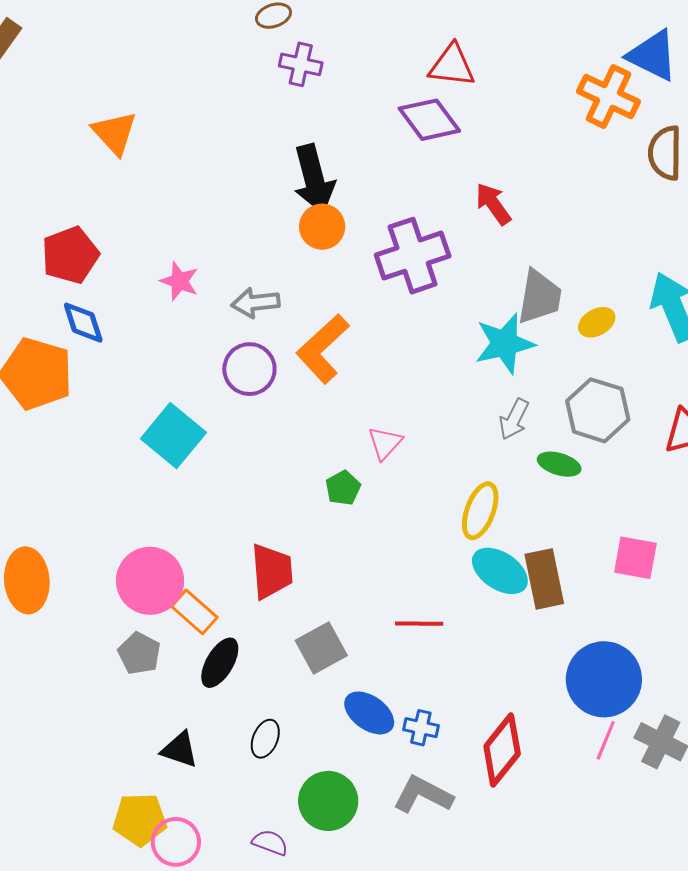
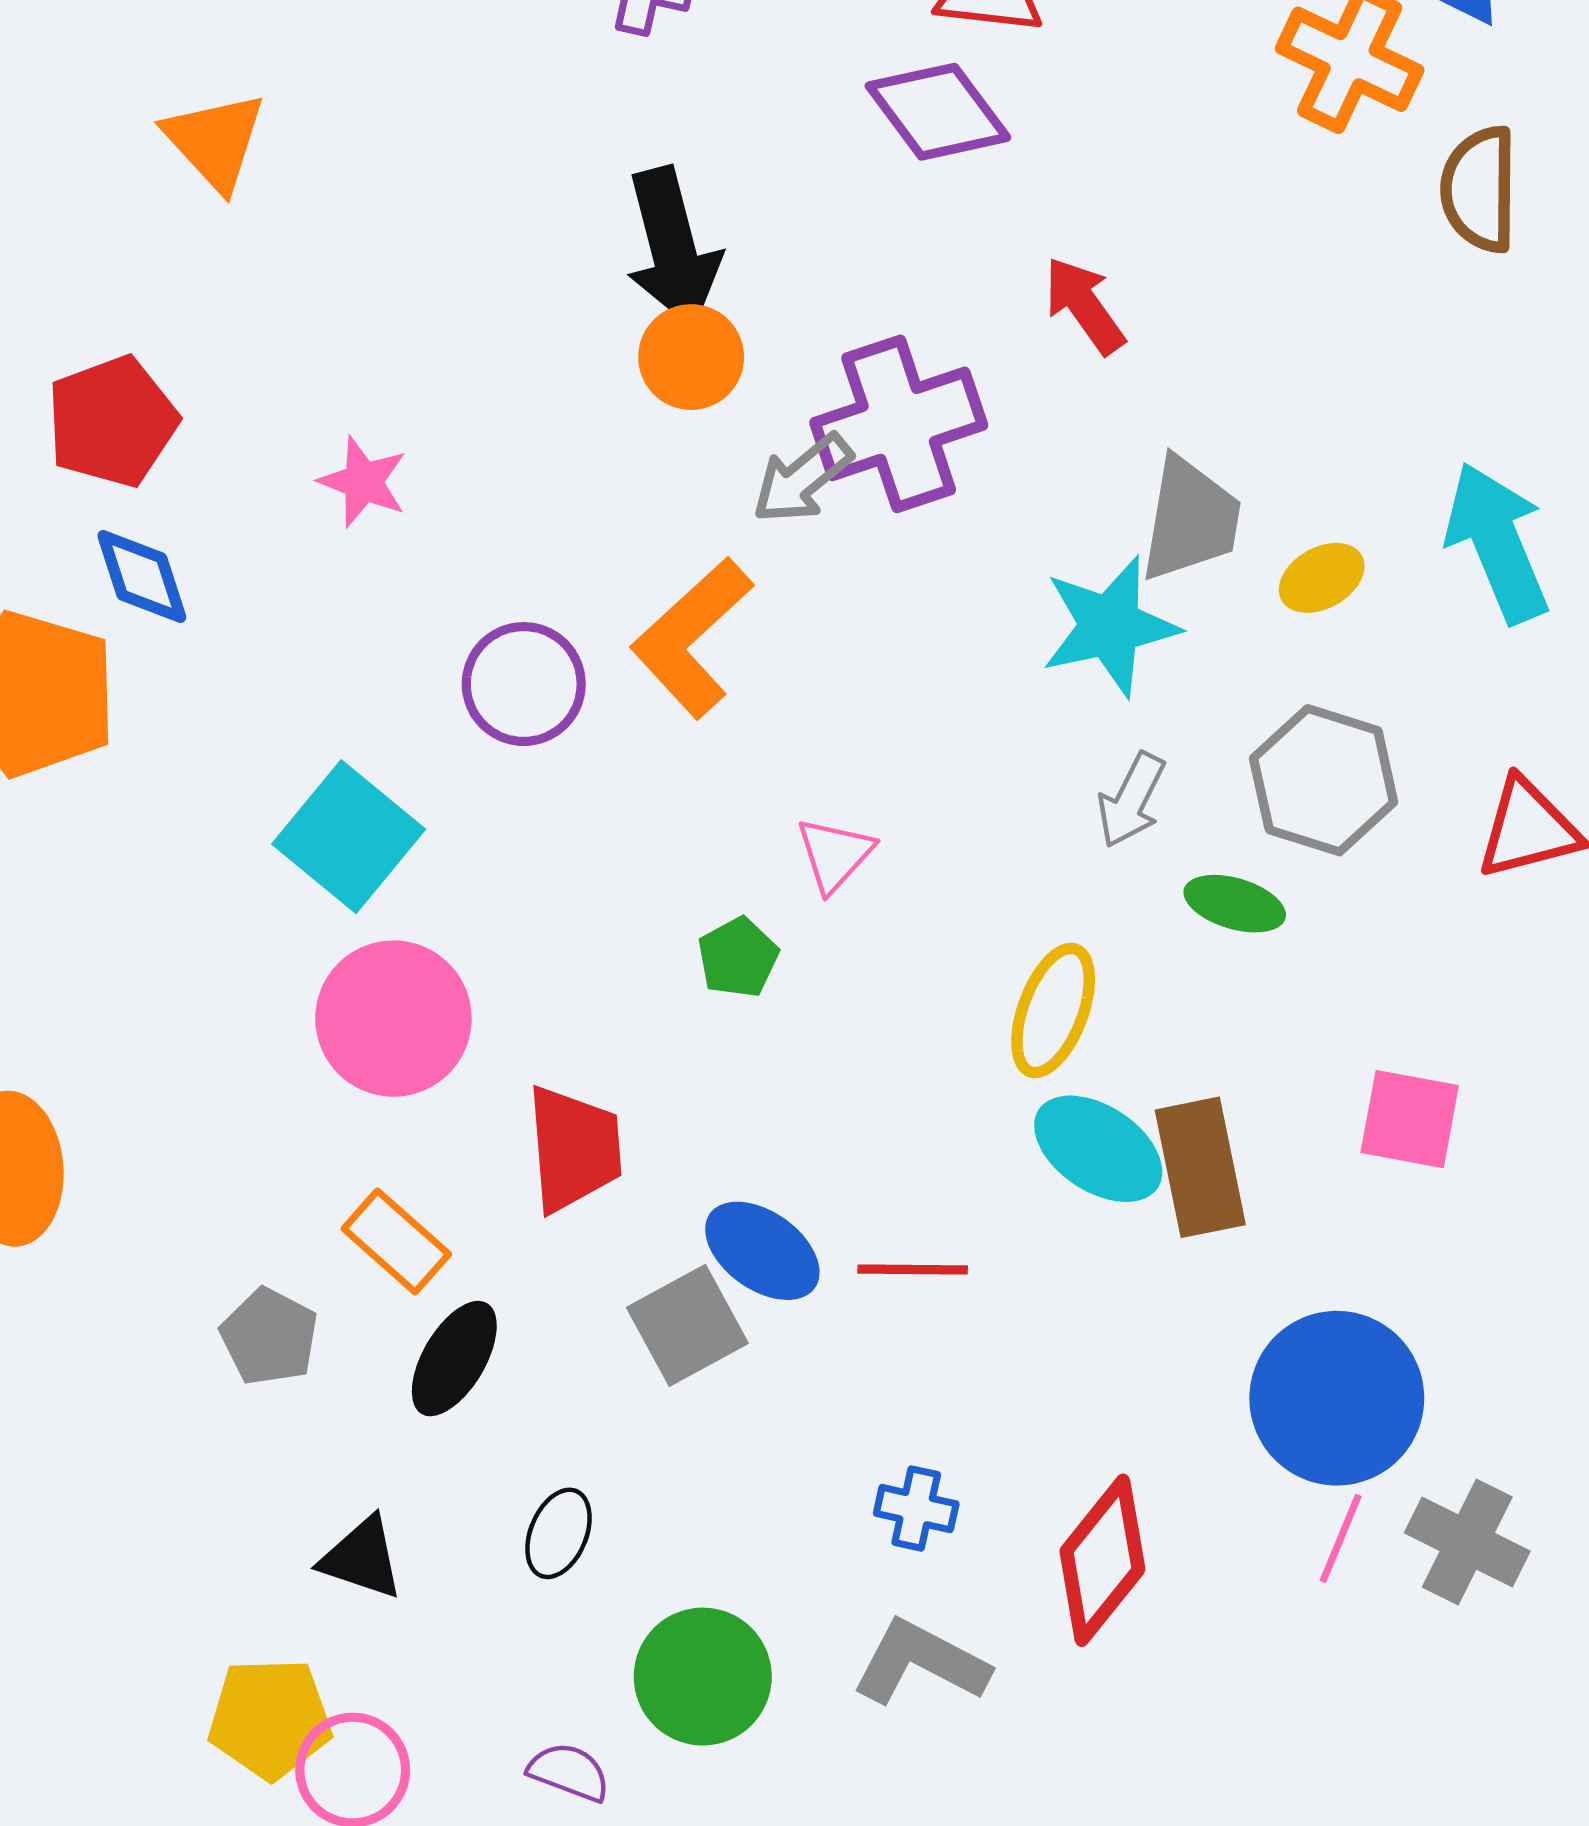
gray arrow: (255, 303) -> (802, 479), moved, turned -33
pink circle: (150, 581) -> (393, 1019), moved
blue ellipse: (369, 713) -> (762, 1251), moved

